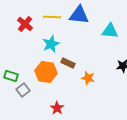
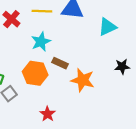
cyan triangle: (110, 31) -> (107, 27), turned -30
orange star: (88, 78) -> (83, 80), size x1.5

